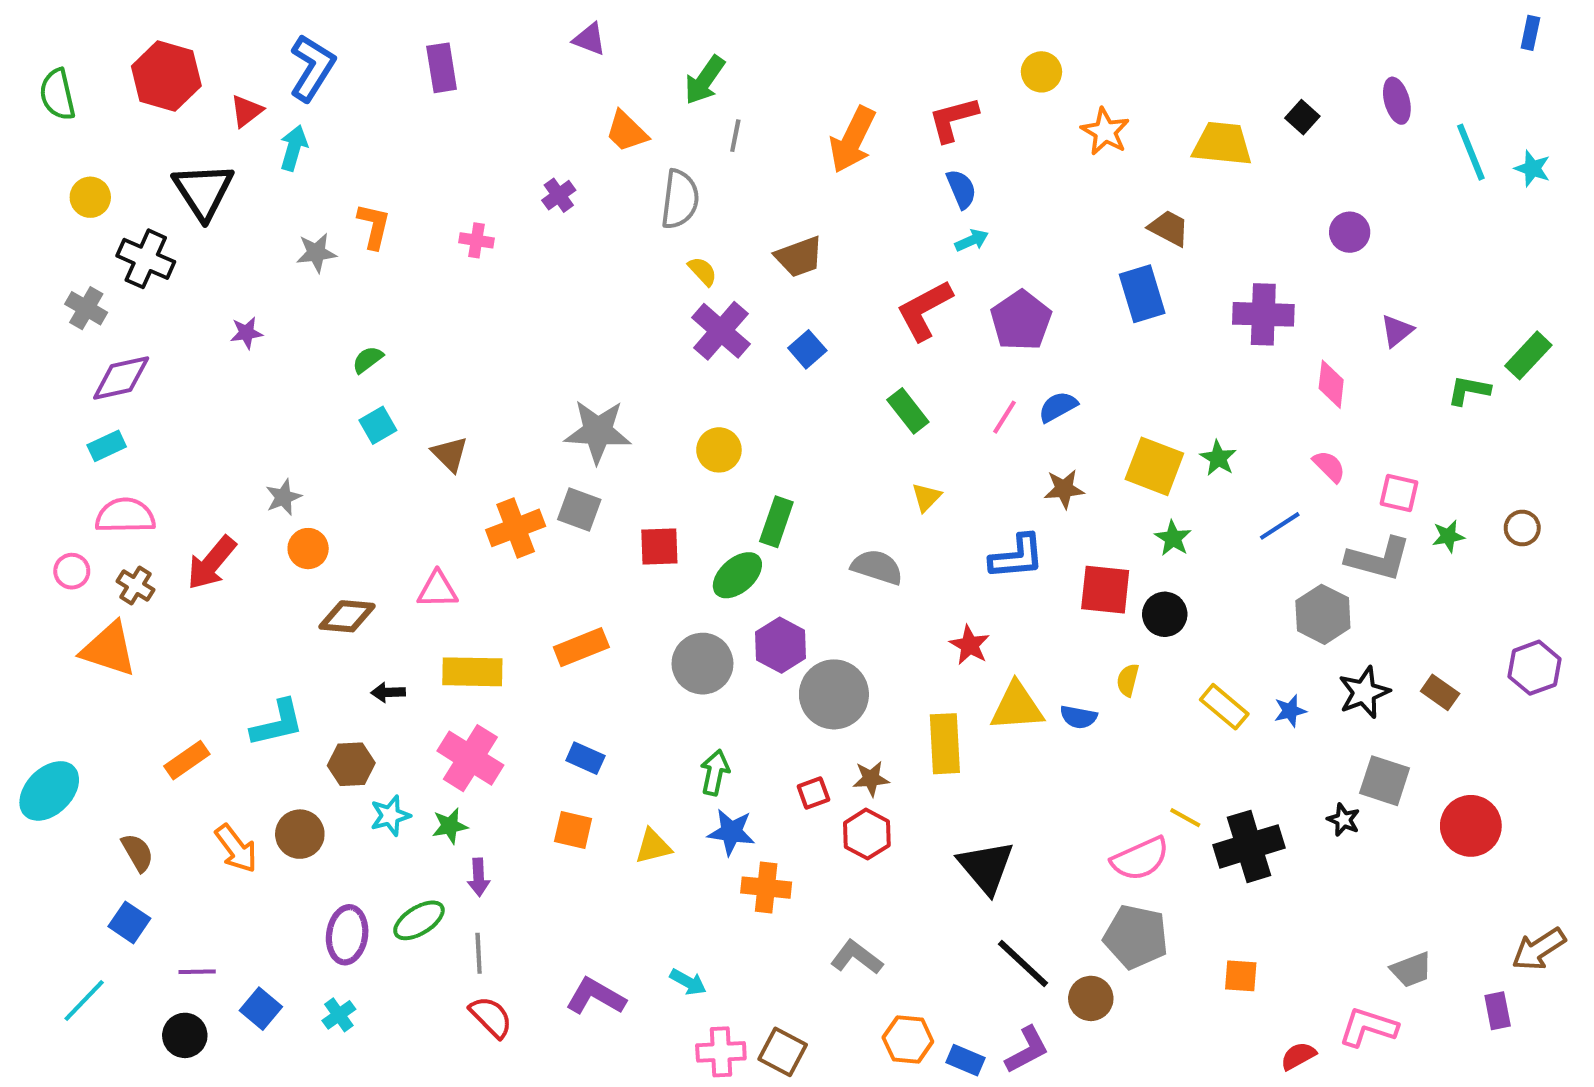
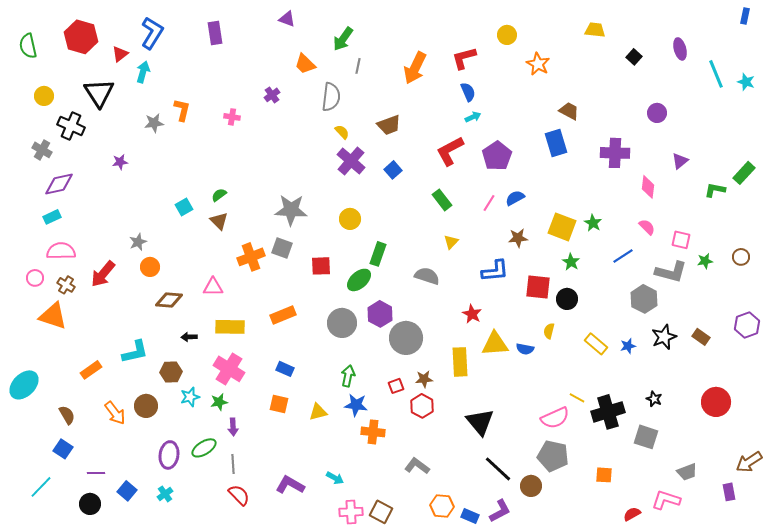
yellow trapezoid: (1222, 144) -> (595, 30), moved, size x0.7
green semicircle: (368, 360) -> (219, 195), moved
gray square: (1385, 781) -> (646, 437), moved

